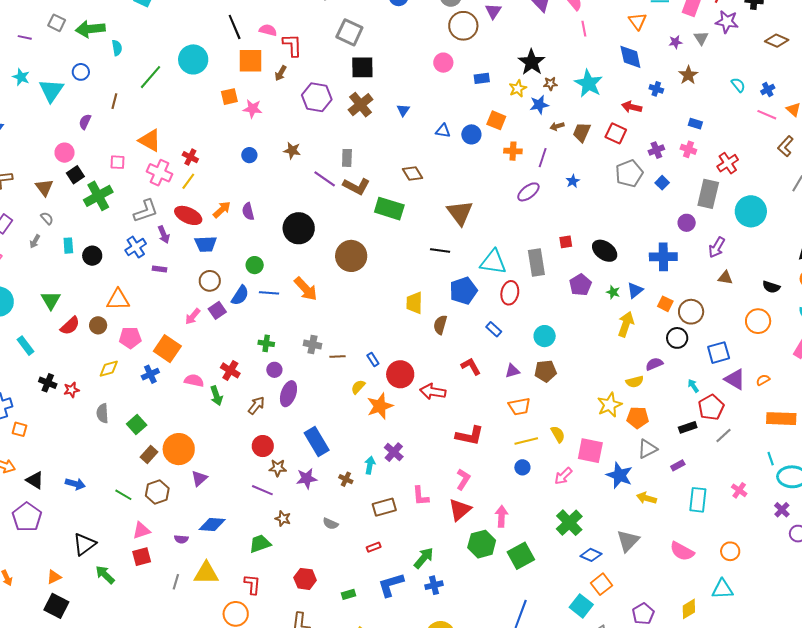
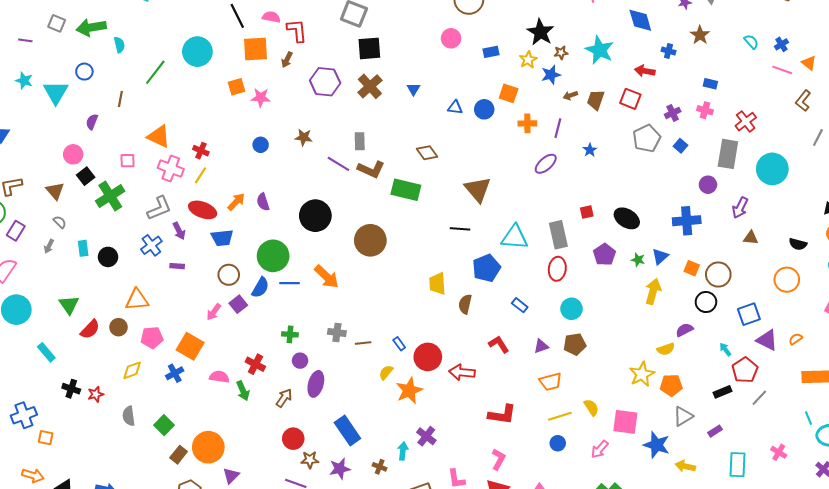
green circle: (255, 265) -> (273, 256), size x1.8
red ellipse: (510, 293) -> (557, 269), moved

